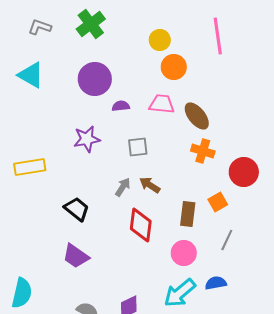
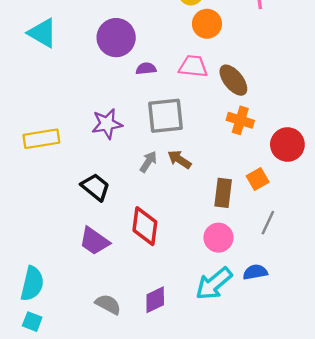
purple star: (87, 139) -> (107, 124), moved
gray square: (138, 147) -> (166, 116), size x1.6
red diamond: (141, 225) -> (145, 226), moved

